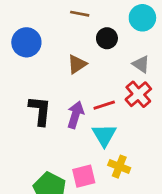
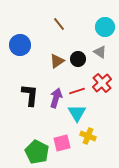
brown line: (80, 14) -> (59, 24), turned 40
black circle: (107, 38) -> (78, 59), moved
gray triangle: (141, 64) -> (100, 52), moved

